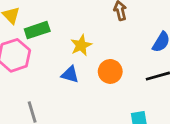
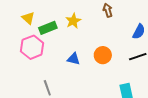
yellow star: (81, 45) -> (73, 21), moved

